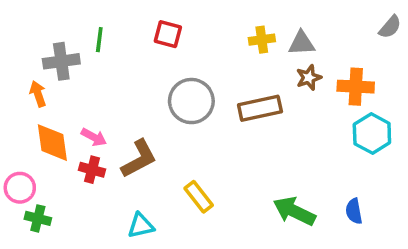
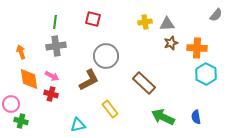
gray cross: (61, 61) -> (56, 46), moved
brown rectangle: (260, 108) -> (144, 83), moved, turned 55
brown L-shape: (139, 159) -> (89, 80), moved

